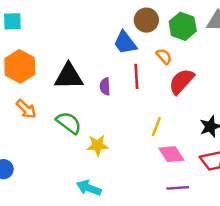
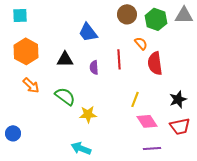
blue trapezoid: (125, 43) -> (88, 32), moved
black triangle: (69, 76) -> (65, 59), size x0.7
red semicircle: (181, 81) -> (155, 63), turned -50

